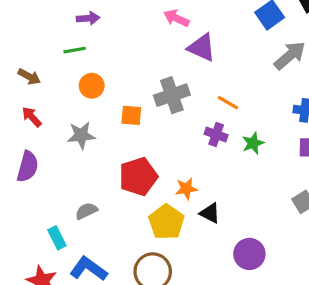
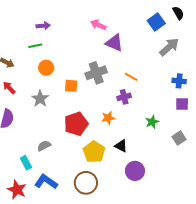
purple cross: (216, 134) -> (124, 97), turned -32
gray star: (81, 135) -> (40, 99), turned -30
green star: (253, 143) -> (152, 122), moved
orange star: (186, 189) -> (108, 118), moved
purple circle: (249, 254) -> (135, 171), moved

